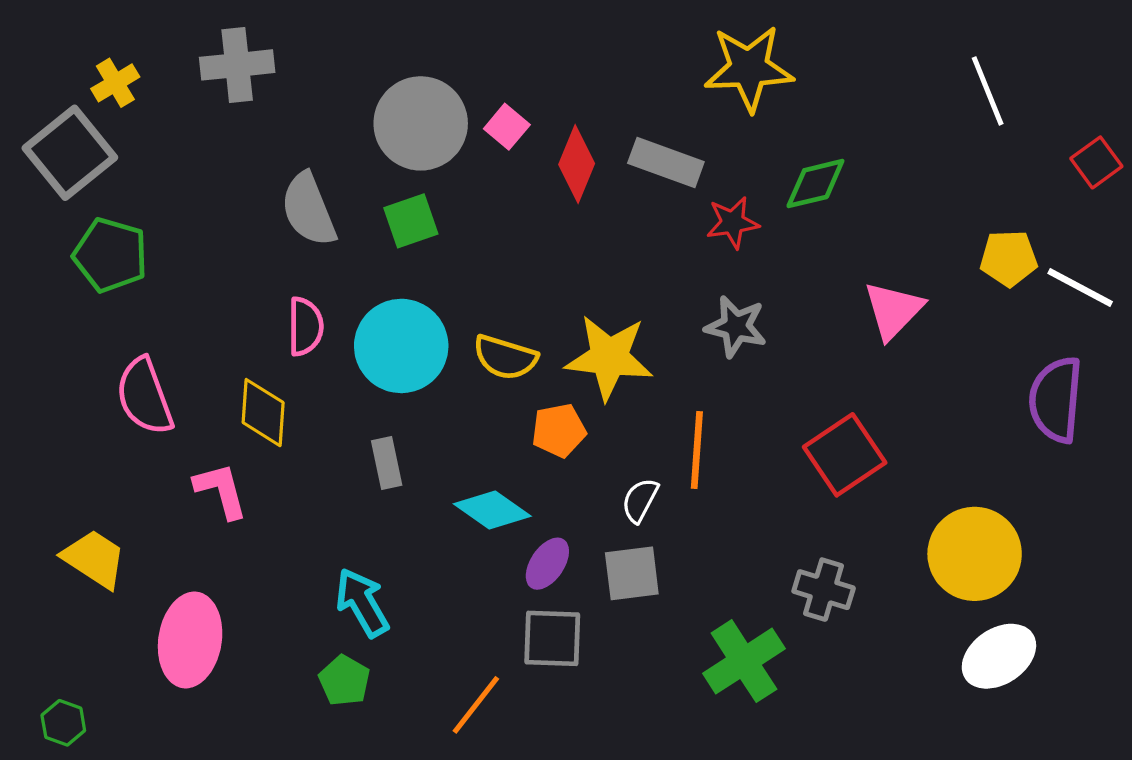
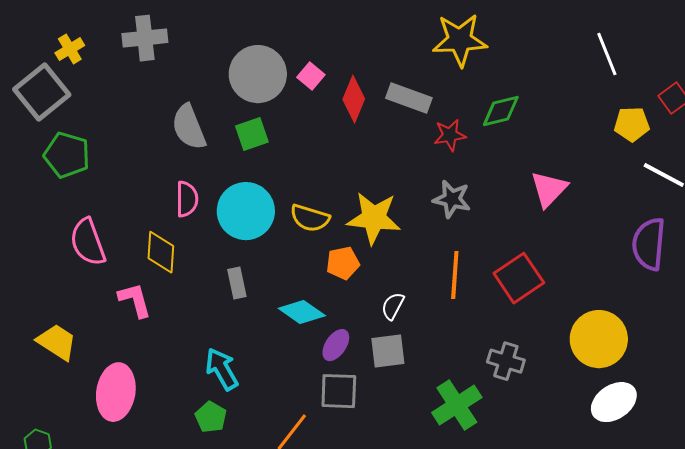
yellow pentagon: (1009, 258) -> (632, 124), moved
orange line: (697, 450) -> (455, 275), moved

